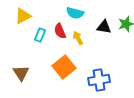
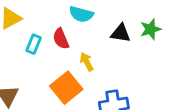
yellow arrow: (78, 38) -> (87, 62), moved

